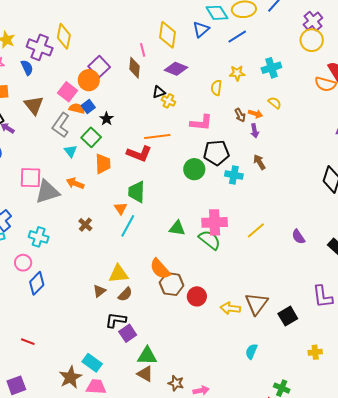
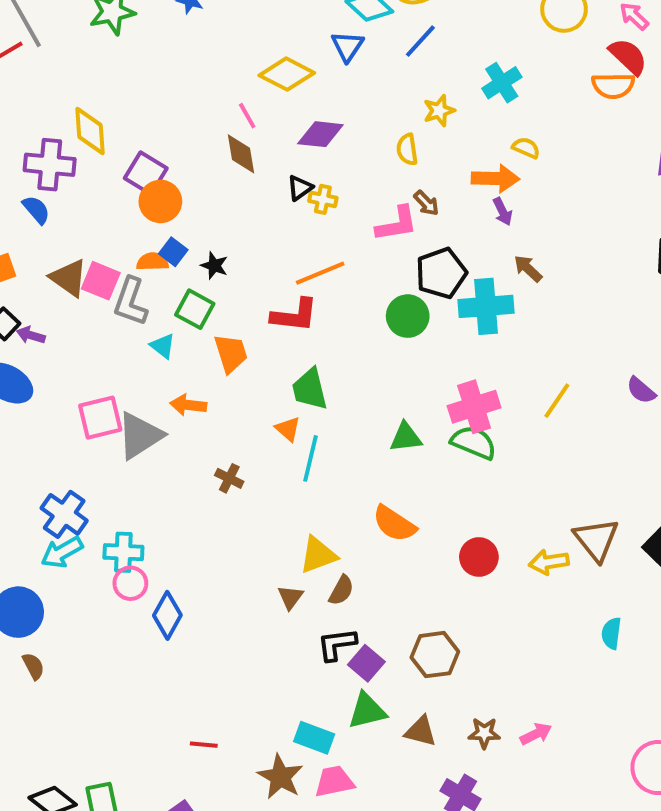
yellow diamond: (168, 35) -> (287, 74), turned -56
purple square: (99, 67) -> (146, 173), moved
pink square: (68, 92) -> (101, 281), moved
orange arrow: (255, 114) -> (495, 179), size x1.6
brown arrow: (240, 115) -> (426, 203), moved
cyan cross: (234, 175) -> (486, 306), size x1.5
cyan cross: (39, 237) -> (123, 552), moved
brown hexagon: (172, 284) -> (435, 655), moved
red line: (28, 342) -> (204, 745), moved
green triangle: (147, 356) -> (367, 711), moved

